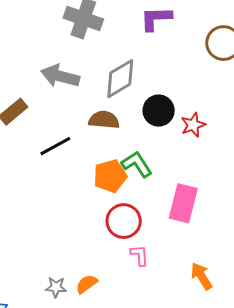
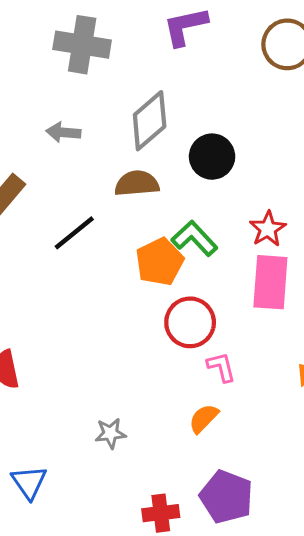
gray arrow: (60, 76) -> (63, 132), size x0.6
red star: (193, 125) -> (268, 229), moved
orange semicircle: (87, 284) -> (204, 418), moved

